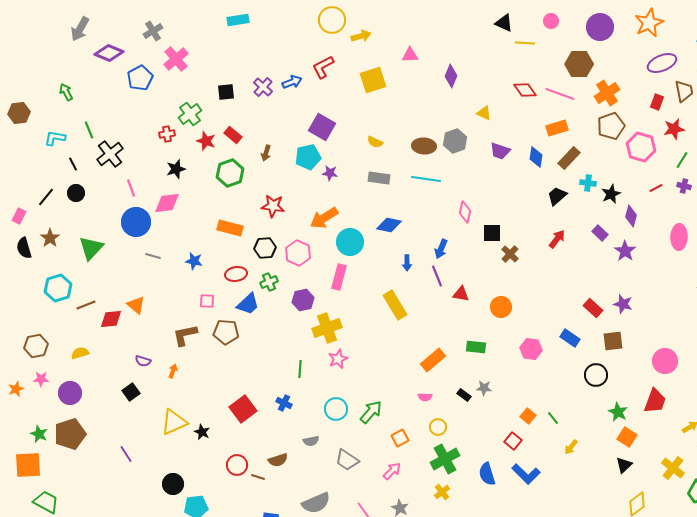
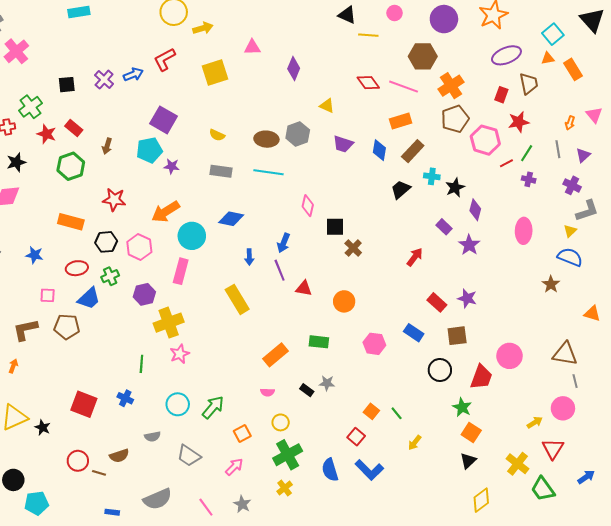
red line: (656, 188) -> (506, 163), moved
red arrow: (557, 239) -> (415, 257), moved
red trapezoid: (655, 401) -> (481, 377), moved
red square: (243, 409) -> (84, 404), turned -32

